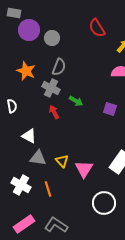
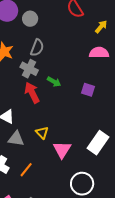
red arrow: (54, 112) -> (32, 93), size x1.5
yellow triangle: (62, 161) -> (42, 133), moved
orange line: (48, 189) -> (26, 170), turned 56

